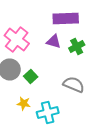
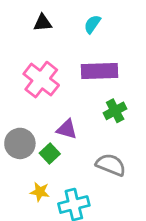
pink cross: (17, 40) -> (41, 80), moved
purple triangle: (54, 42) -> (67, 129), moved

